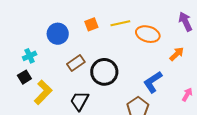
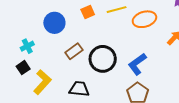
orange ellipse: (148, 34) -> (144, 19), turned -30
blue L-shape: (153, 82) -> (137, 64), moved
black trapezoid: (79, 101) -> (79, 89), turned 70

